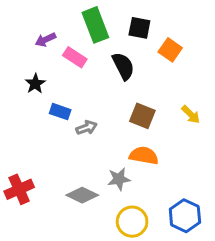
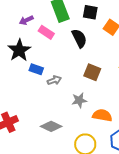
black star: (35, 84) -> (19, 50), size x1.6
orange semicircle: (144, 156) -> (102, 115), moved
gray star: (119, 179) -> (79, 100), moved

